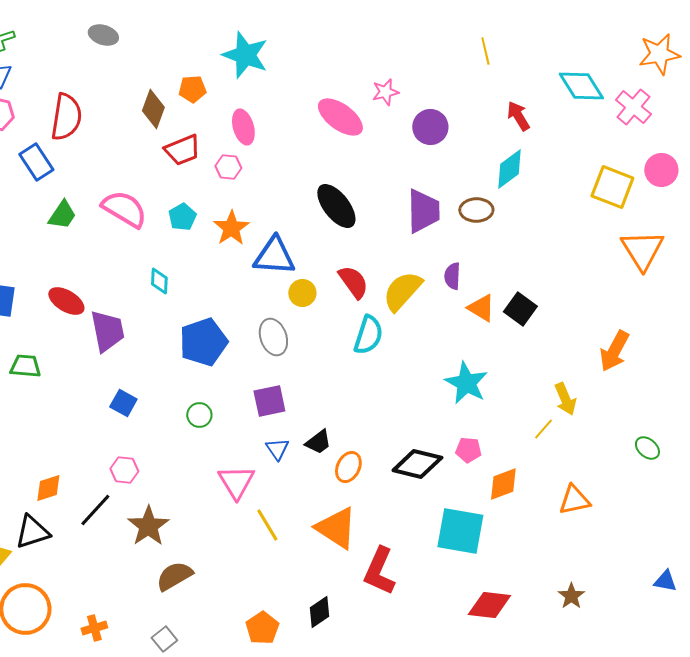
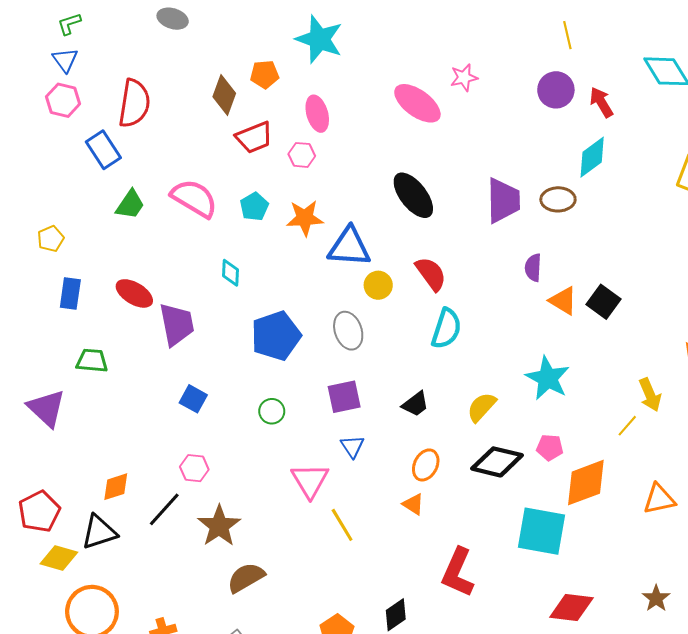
purple circle: (430, 127) -> (556, 90), moved
orange star: (231, 228) -> (305, 218), turned 30
yellow semicircle: (402, 291) -> (482, 407), moved, size x0.7
black trapezoid: (318, 442) -> (415, 404), moved
orange diamond: (503, 484) -> (586, 483), size x1.4
orange triangle: (336, 528) -> (413, 504), moved, size x0.5

